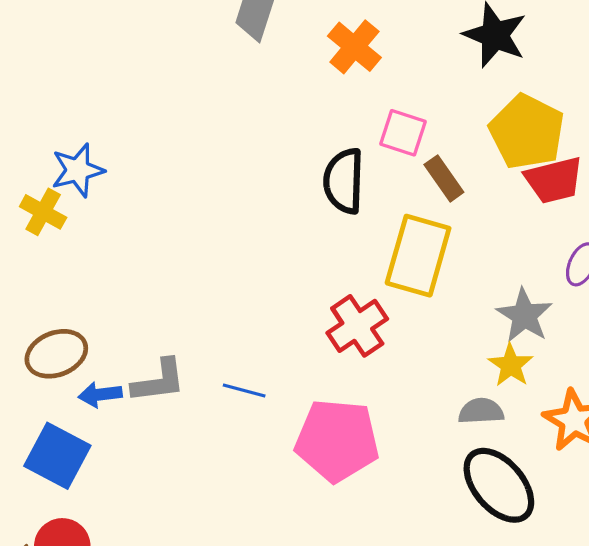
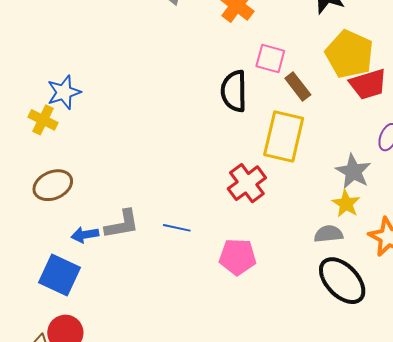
brown ellipse: (56, 354) -> (53, 185), moved
pink pentagon: (337, 440) -> (238, 257), size x0.7

